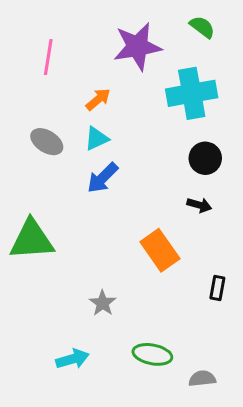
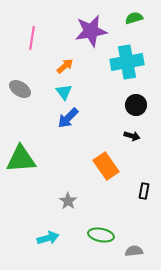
green semicircle: (202, 27) -> (134, 18), turned -54
cyan triangle: (97, 139) -> (64, 92), turned -42
gray ellipse: (47, 142) -> (20, 89), moved

